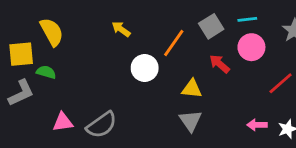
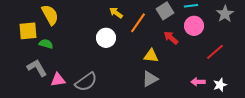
yellow arrow: (121, 29) -> (116, 13), moved
white circle: (145, 68) -> (106, 38), moved
gray L-shape: (21, 93) -> (37, 68), moved, turned -95
gray triangle: (190, 121) -> (150, 79), turned 36

